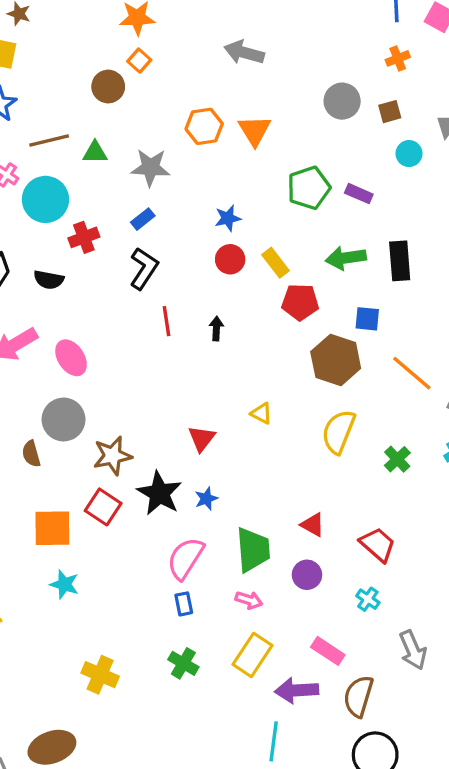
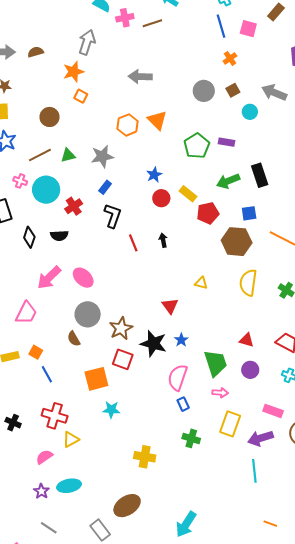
brown circle: (108, 87) -> (49, 117), moved

